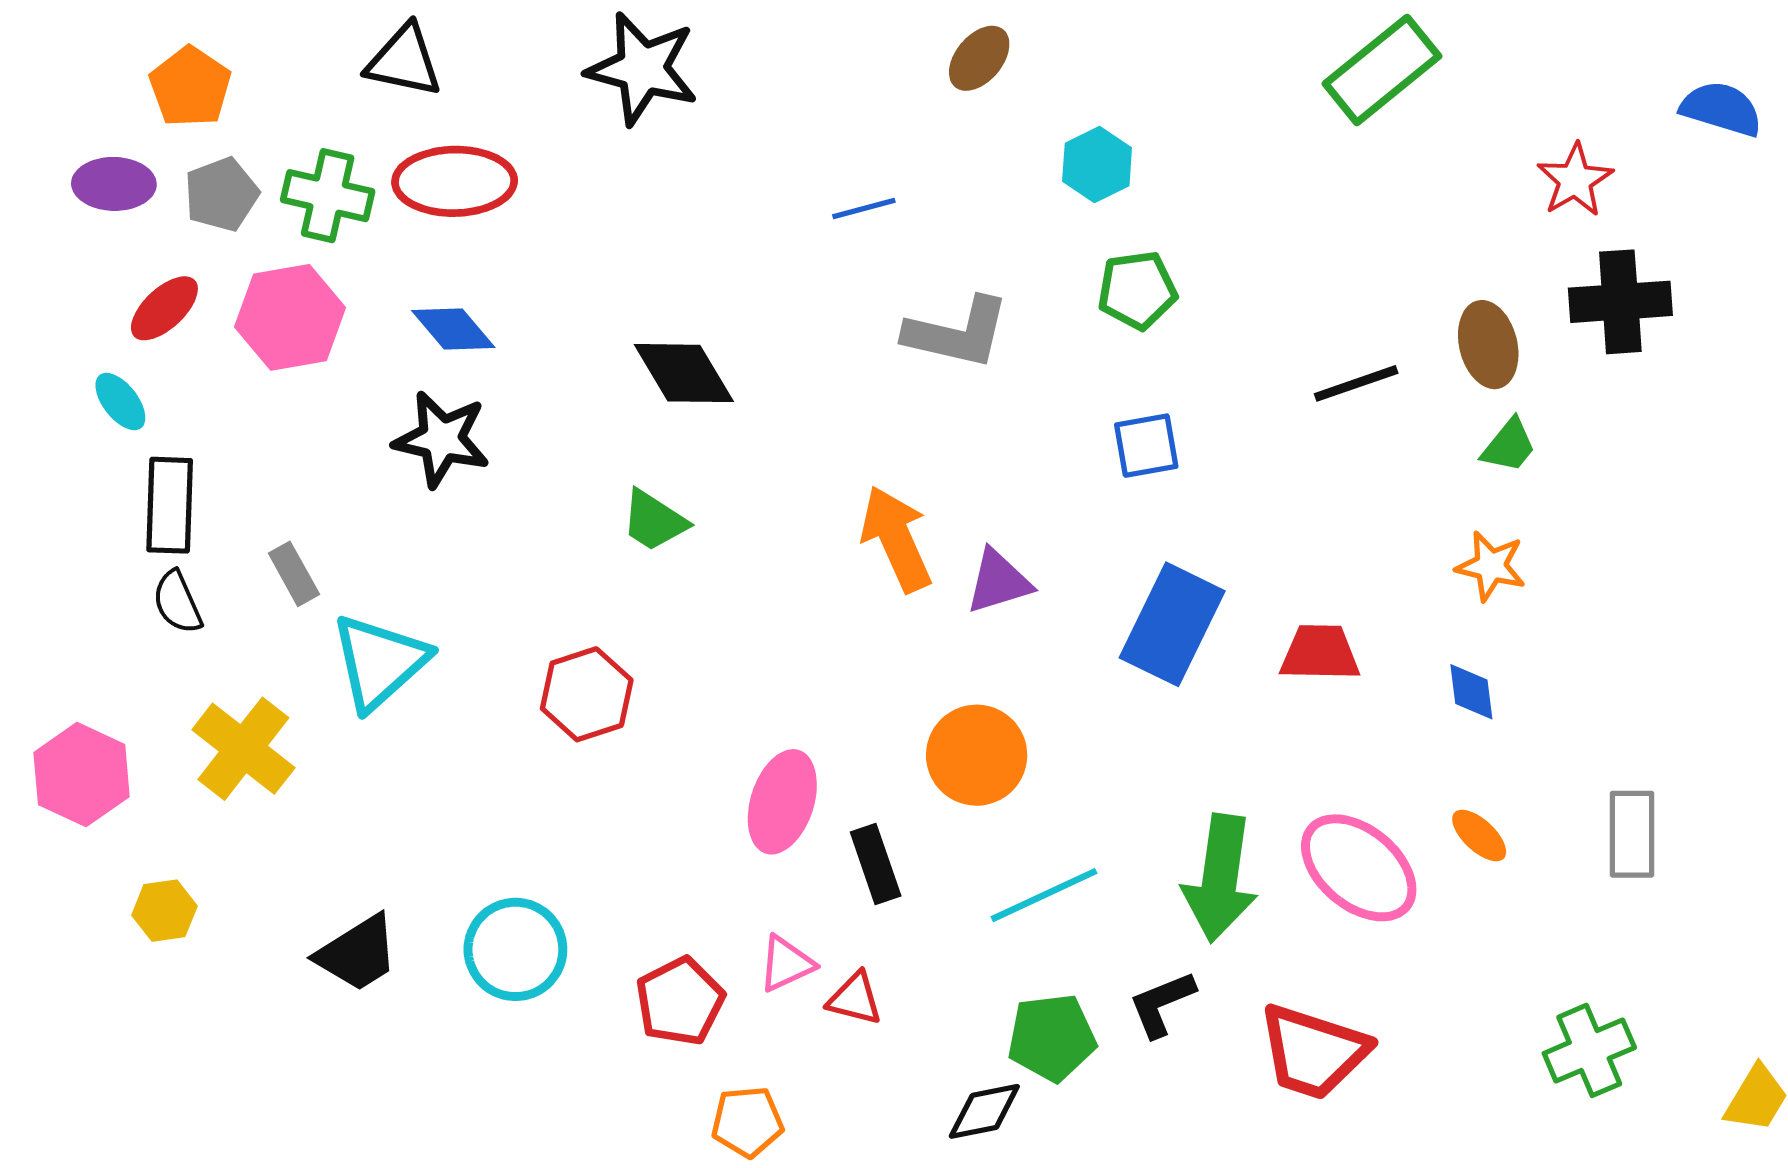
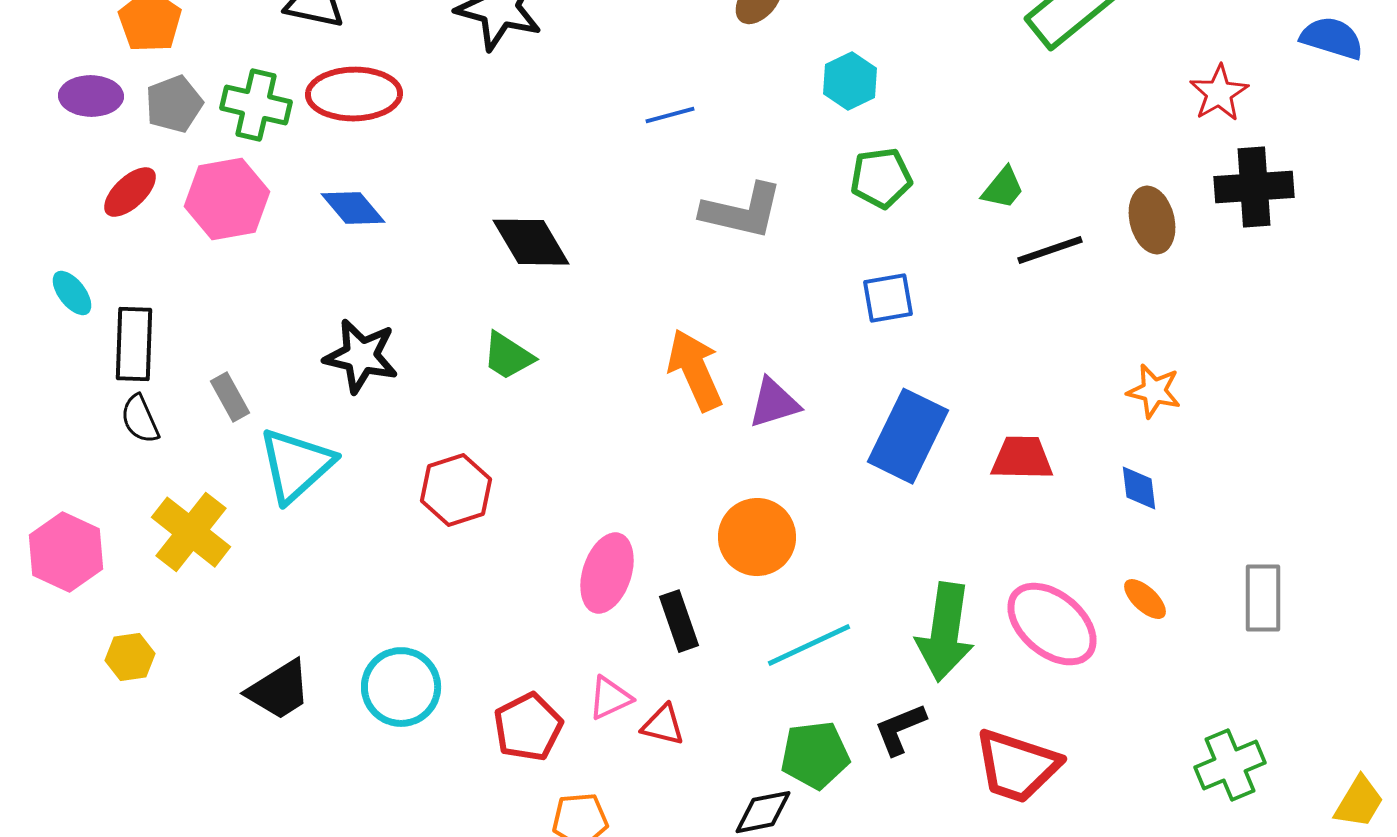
cyan ellipse: (120, 402) -> (72, 293), moved
black star: (442, 439) -> (361, 356), moved
green trapezoid: (1509, 446) -> (1003, 188), moved

